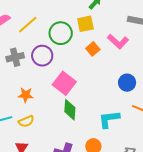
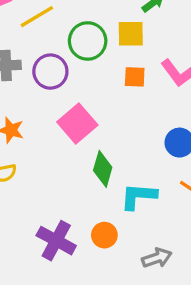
orange square: (93, 49) -> (135, 77), turned 32
green diamond: (70, 110) -> (103, 169), moved

